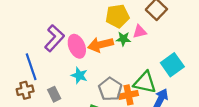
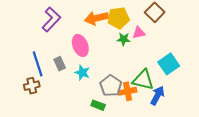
purple L-shape: (54, 38) -> (51, 19), moved
orange arrow: (101, 45) -> (96, 18), moved
gray rectangle: (54, 94) -> (60, 64), moved

